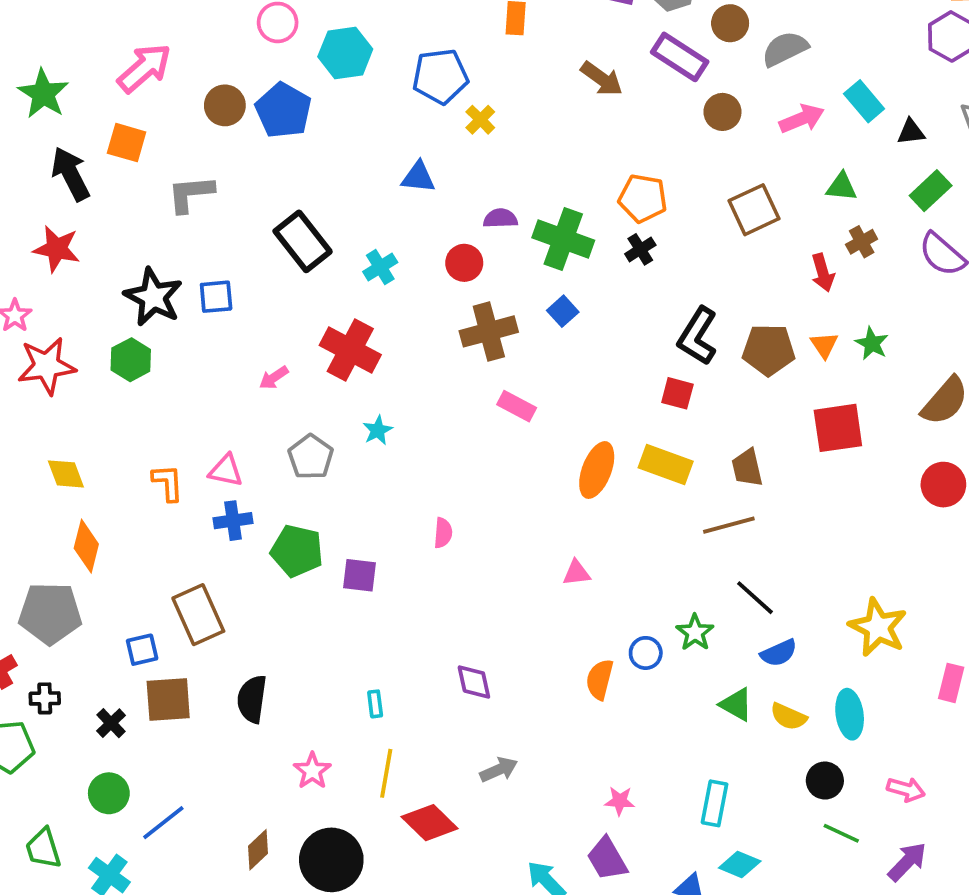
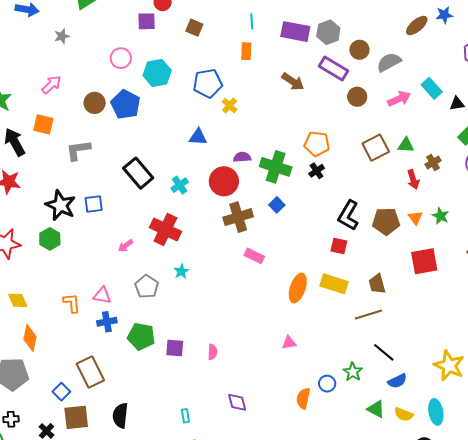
pink arrow: (144, 68) -> (51, 85), size x0.7
green triangle: (842, 187) -> (406, 145), moved
red circle: (464, 263) -> (224, 181), size x1.5
pink semicircle: (443, 533) -> (213, 352), moved
blue square: (142, 650) -> (61, 392), turned -30

